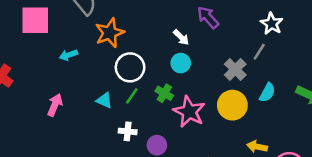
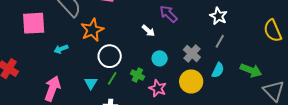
gray line: (259, 52) -> (220, 41), moved
cyan circle: (181, 63) -> (160, 58), moved
cyan triangle: (104, 100) -> (91, 83), turned 40
pink arrow: (55, 105) -> (52, 89), size x1.4
pink star: (189, 112) -> (158, 88), size x0.7

